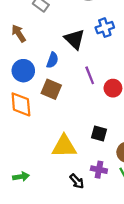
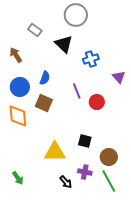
blue cross: (105, 28) -> (91, 59), moved
black triangle: (75, 39) -> (64, 44), moved
green arrow: (21, 177) -> (18, 178), turned 64

